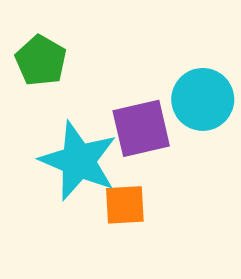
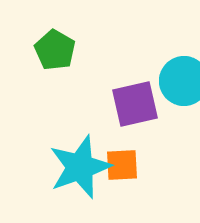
cyan star: (78, 161) -> (80, 167), moved, turned 30

